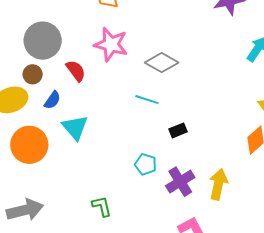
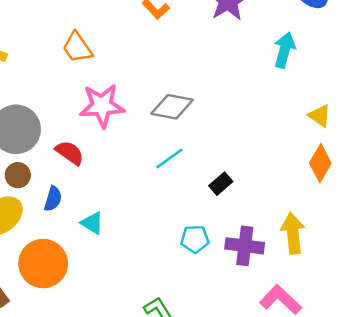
cyan line: (147, 100) -> (169, 159), turned -35
cyan triangle: (75, 127) -> (92, 223), size x0.7
purple cross: (180, 182) -> (245, 246), turned -32

